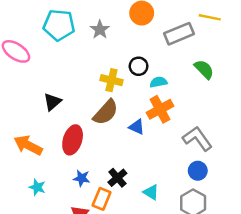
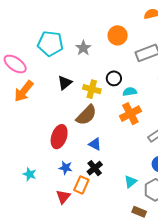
black triangle: (52, 102) -> (65, 83), moved
blue triangle: (137, 127) -> (95, 144), moved
orange arrow: (28, 145) -> (24, 91), moved, turned -80
cyan triangle: (151, 192) -> (130, 182), moved, turned 48

